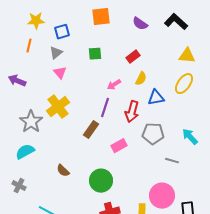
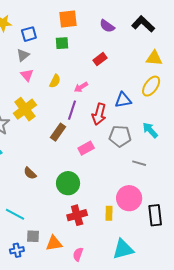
green square: (95, 54) -> (62, 43), moved
yellow semicircle: (141, 79) -> (55, 81), moved
cyan arrow: (190, 137) -> (150, 130), moved

